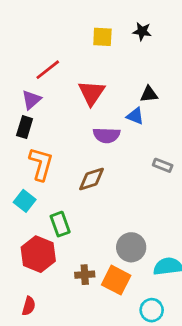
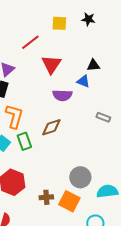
red line: (48, 70) -> (30, 42), moved
green rectangle: (60, 224) -> (24, 141), moved

